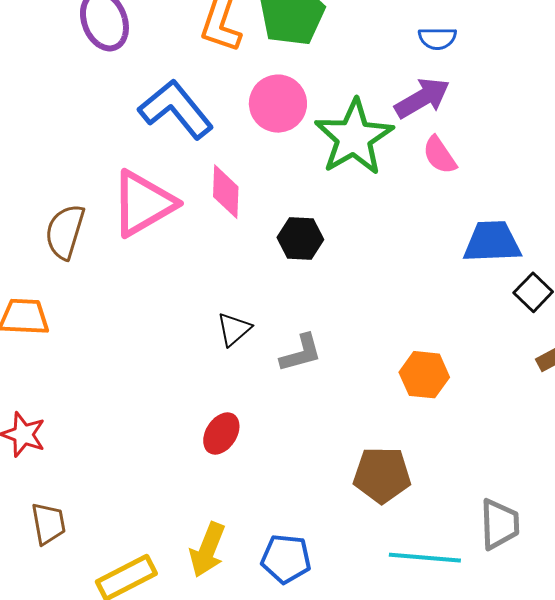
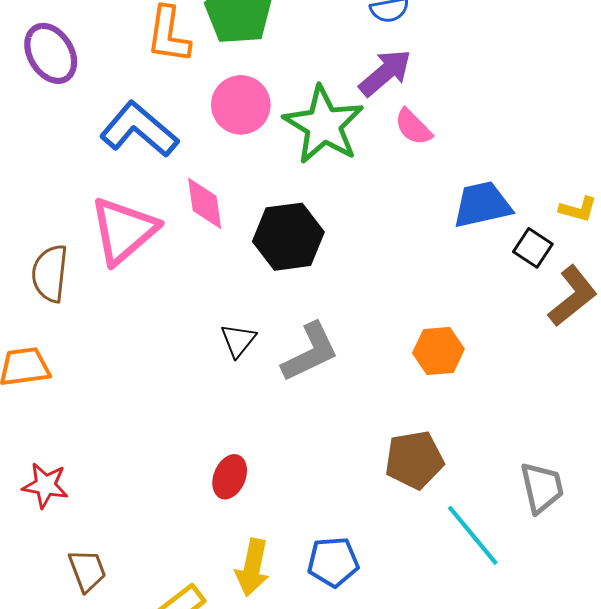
black hexagon: (300, 238) -> (288, 237), size x1.5
gray L-shape: (301, 353) -> (310, 352), size x1.4
red ellipse: (221, 433) -> (230, 477), moved
cyan line: (425, 558) -> (473, 535), turned 56

